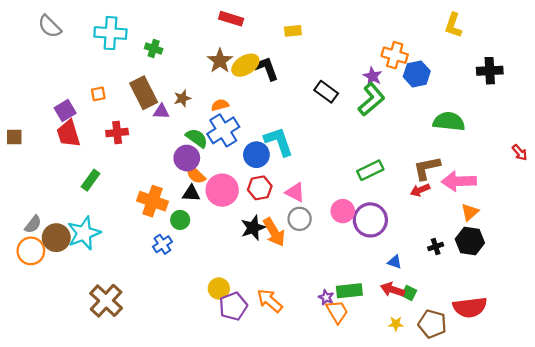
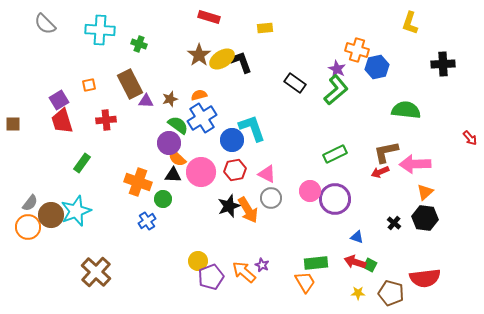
brown star: (182, 98) -> (170, 99), moved
black cross: (436, 246) -> (394, 223), turned -32
purple star: (326, 297) -> (262, 265), moved

